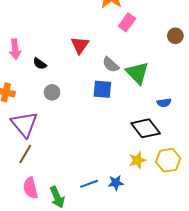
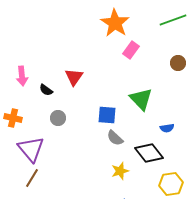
red triangle: (80, 45) -> (74, 77), moved
gray semicircle: (111, 65) -> (115, 138), moved
yellow star: (137, 160) -> (120, 171), moved

